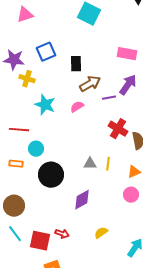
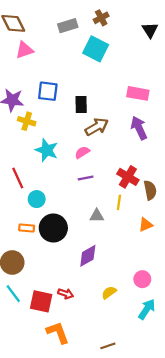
blue square: (46, 52) -> (48, 91), turned 30
purple arrow: (128, 85) -> (139, 128), turned -60
purple line: (109, 98) -> (86, 178), moved
red line: (19, 130) -> (18, 178), turned 60
orange rectangle: (16, 164) -> (27, 228), moved
yellow line: (108, 164) -> (119, 202), moved
pink circle: (131, 195) -> (142, 279), moved

